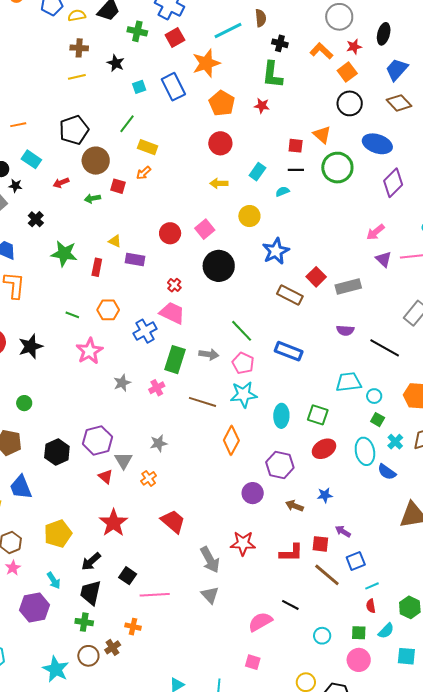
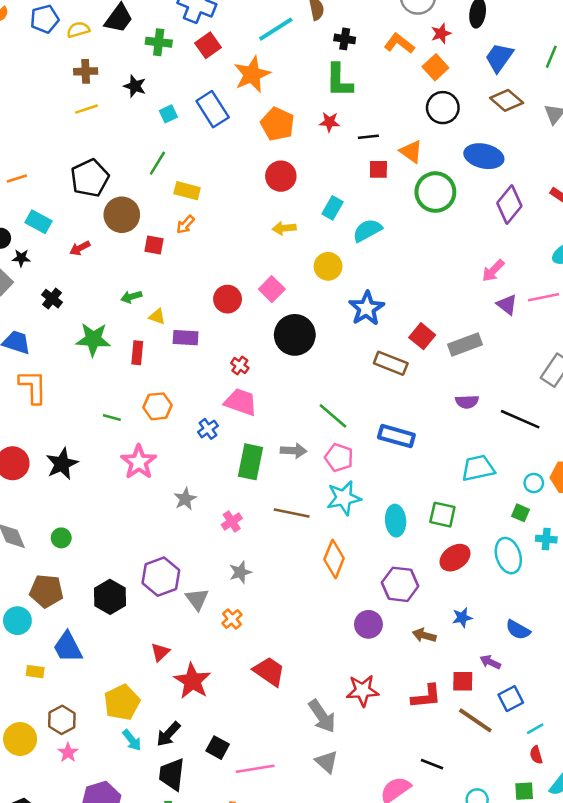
black line: (296, 170) -> (368, 137), moved
cyan semicircle: (282, 192) -> (367, 230), size x1.6
green arrow: (92, 198) -> (131, 297), moved
blue cross: (145, 331) -> (208, 429), size x0.7
pink cross: (157, 388) -> (232, 521), moved
cyan circle: (374, 396) -> (534, 483), moved
cyan cross: (395, 442) -> (546, 539), turned -35
blue semicircle: (387, 472) -> (518, 630), moved
red triangle: (106, 477) -> (160, 652), moved, turned 42
cyan arrow: (54, 580) -> (132, 740), moved

